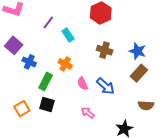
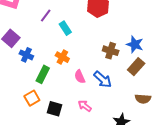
brown cross: (105, 50) -> (111, 51), moved
black square: (47, 104) -> (55, 109), moved
orange square: (22, 109) -> (32, 98), moved

